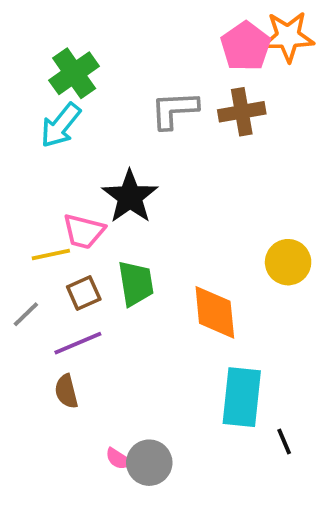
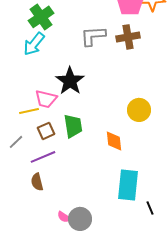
yellow circle: (288, 262) -> (139, 110), moved
orange diamond: (215, 312) -> (114, 141), size x0.7

